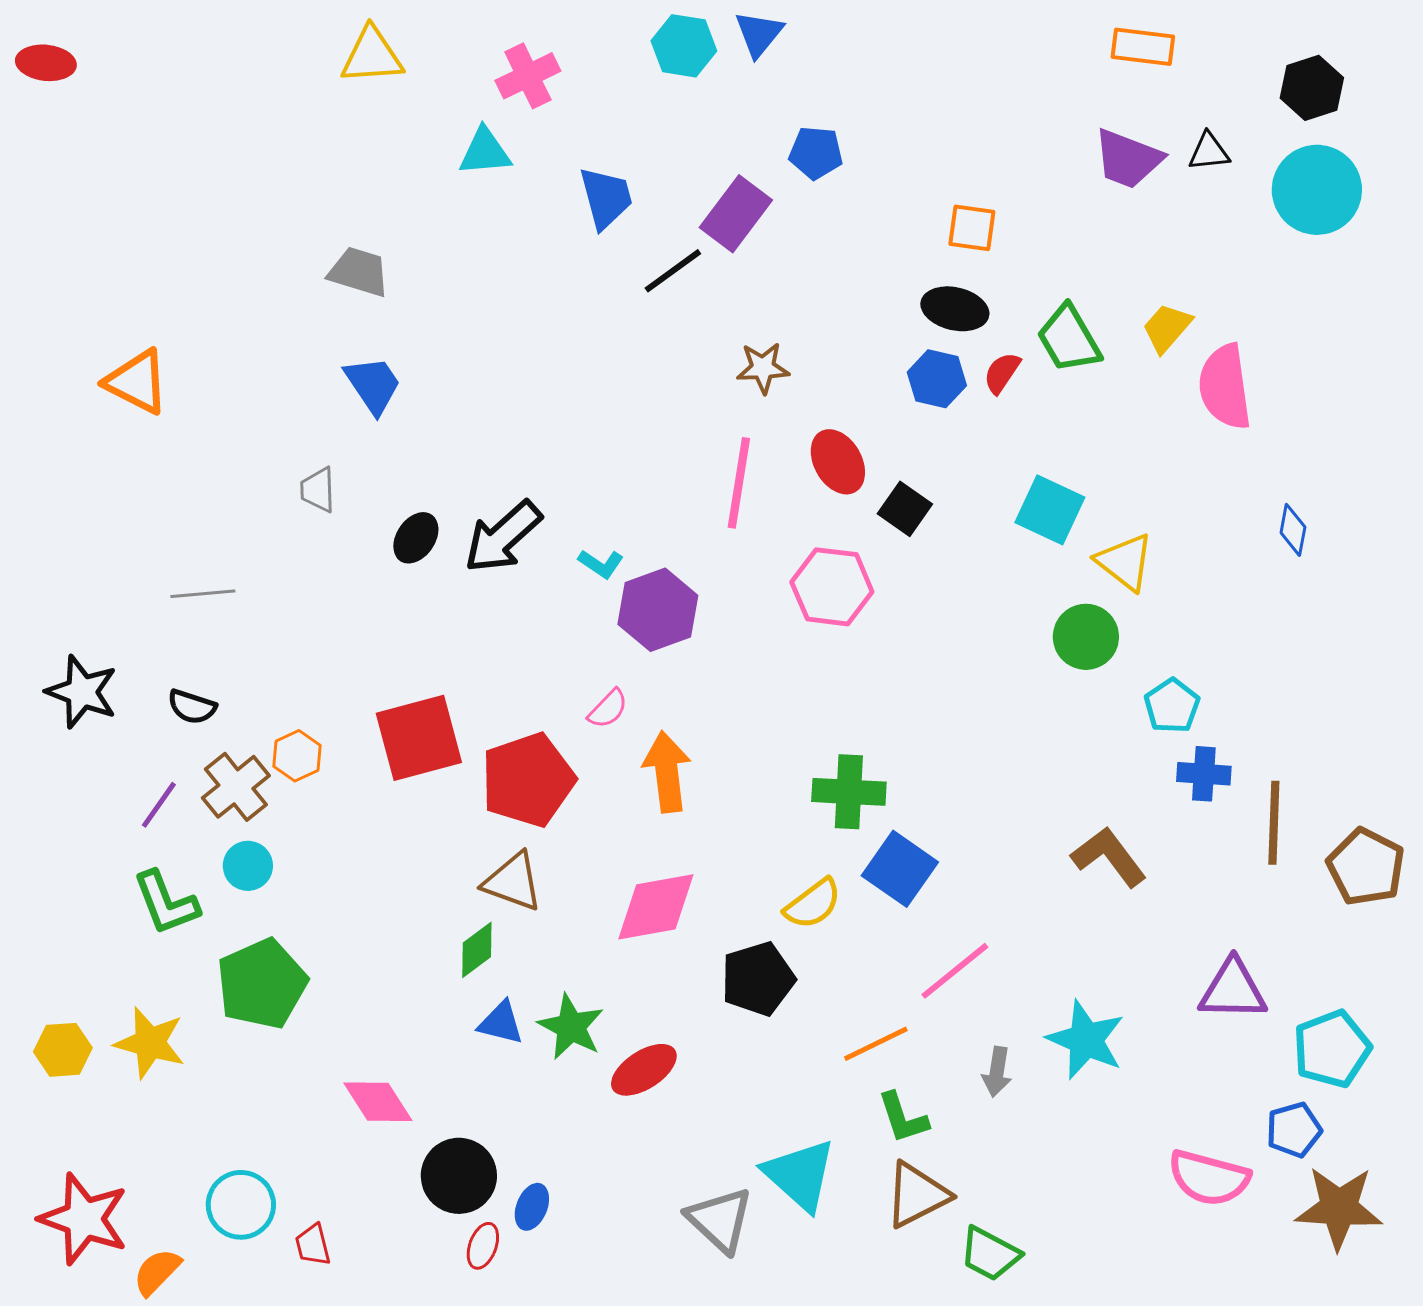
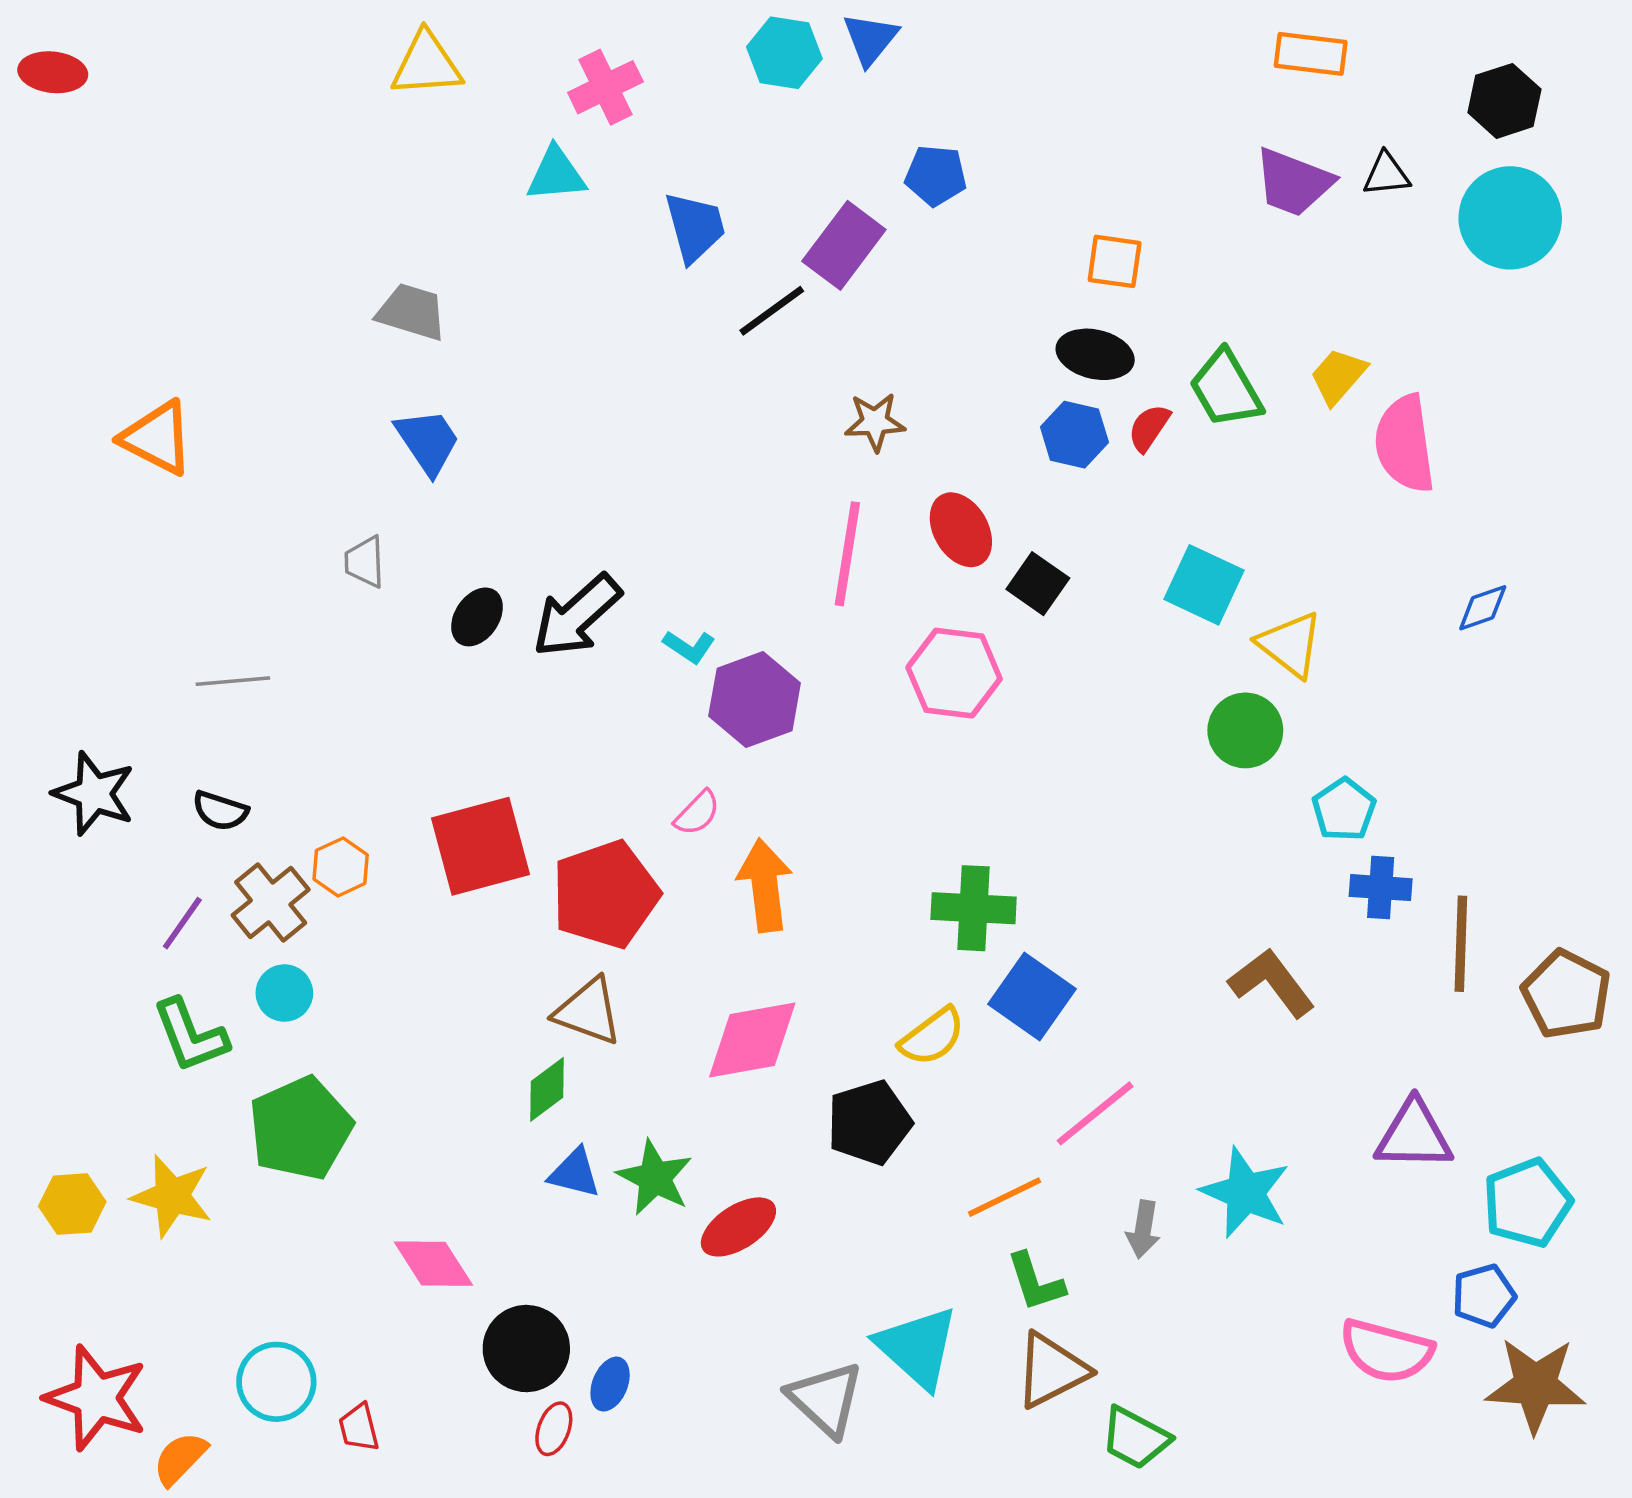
blue diamond: (1293, 530) -> (1483, 608), turned 60

